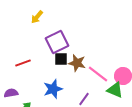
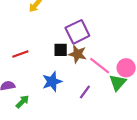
purple square: (57, 42) -> (77, 32), moved
green triangle: (115, 90) -> (118, 83), turned 48

